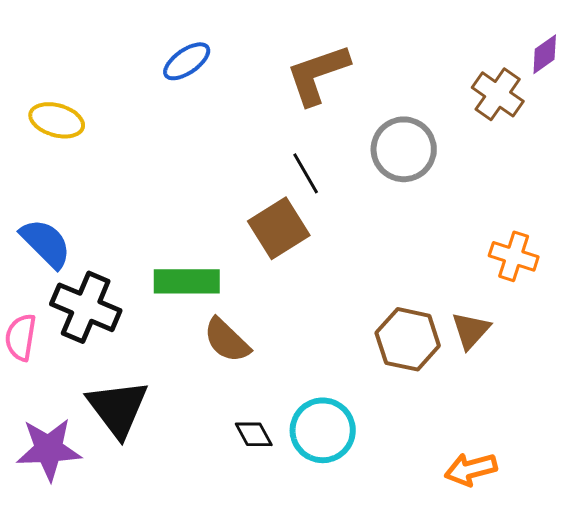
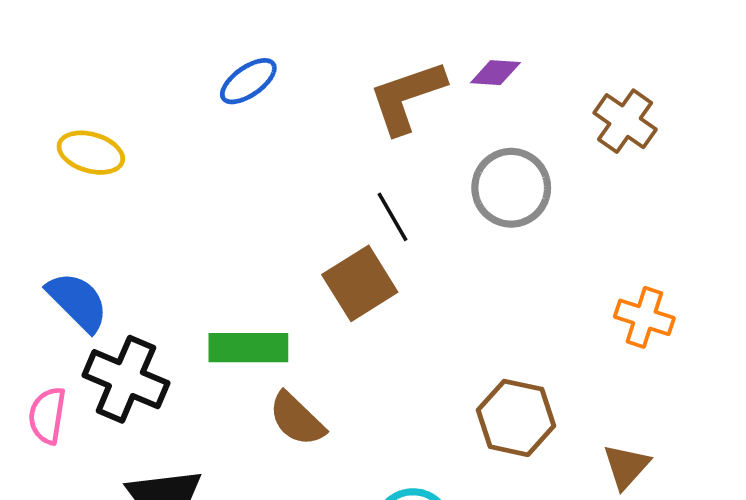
purple diamond: (545, 54) -> (495, 73), moved, turned 39
brown triangle: (471, 330) -> (626, 466), moved

